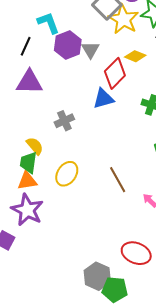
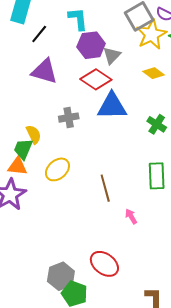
black line: (26, 46) -> (39, 34), moved
red diamond: (115, 73) -> (96, 79), moved, turned 64
blue triangle: (103, 99) -> (112, 106), size x1.4

